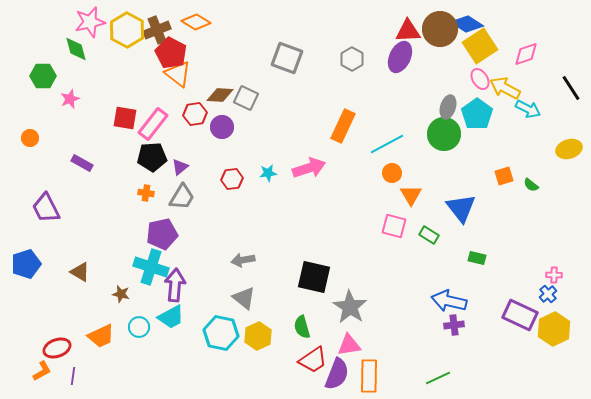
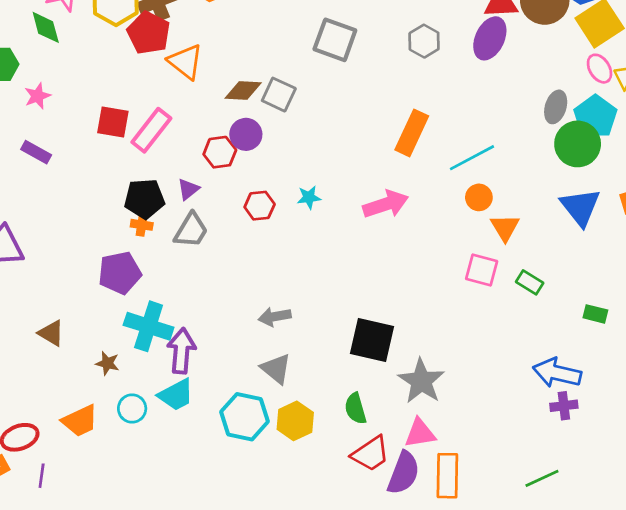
red pentagon: (171, 53) -> (149, 33), moved
red hexagon: (195, 114) -> (220, 152), moved
green circle: (444, 134) -> (578, 144), moved
black pentagon: (152, 157) -> (144, 199), moved
purple rectangle: (82, 163) -> (36, 152), moved
pink arrow: (309, 168) -> (386, 204), moved
blue triangle: (461, 208) -> (580, 207), moved
purple pentagon: (162, 234) -> (120, 273), moved

